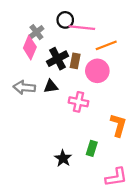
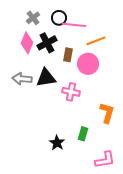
gray cross: (36, 32) -> (33, 18), moved
black cross: (57, 59) -> (47, 43), moved
black triangle: (51, 86) -> (46, 78), size x1.5

